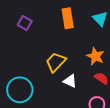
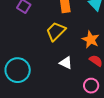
yellow trapezoid: (56, 62) -> (56, 31), moved

